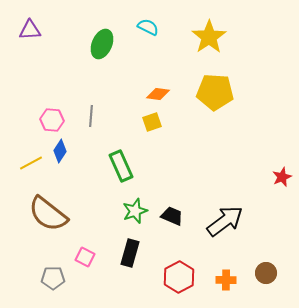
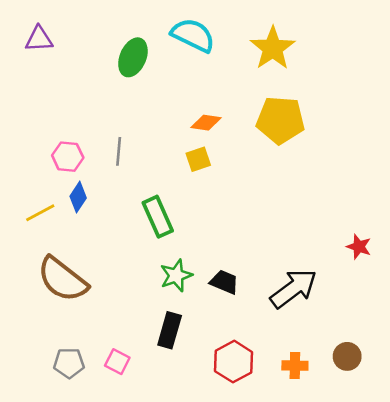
cyan semicircle: (148, 27) -> (193, 35), size x1.6
red star: (282, 177) -> (359, 247), moved, turned -30
pink square: (85, 257) -> (117, 362), moved

